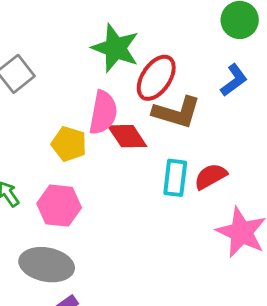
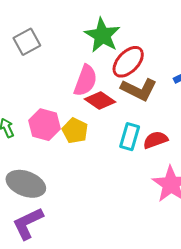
red diamond: (127, 136) -> (100, 101), turned -32
yellow pentagon: (69, 144) -> (75, 131), moved
pink hexagon: (59, 206) -> (45, 125), moved

